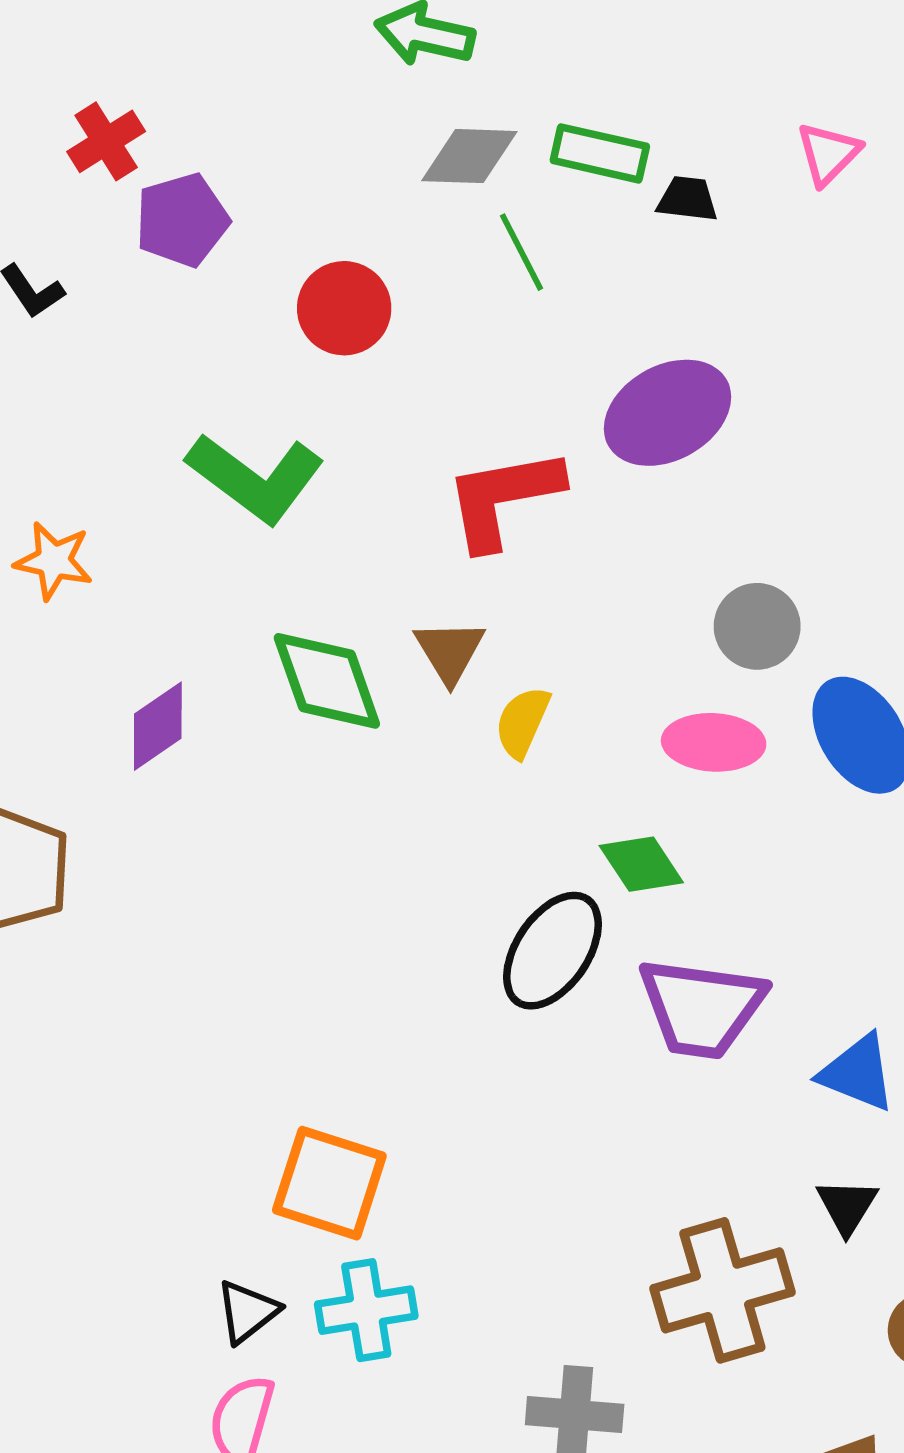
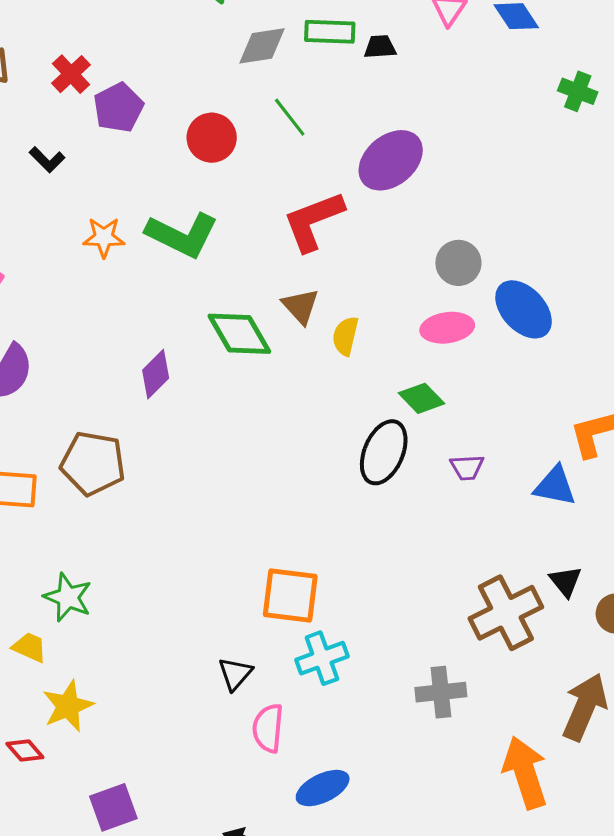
green line: (522, 252) -> (290, 117), moved
orange star: (54, 561) -> (104, 237), moved
purple trapezoid: (702, 1008) -> (467, 467), size x0.5
black triangle: (847, 1206) -> (566, 581), moved
black triangle: (247, 1312) -> (235, 674), moved

